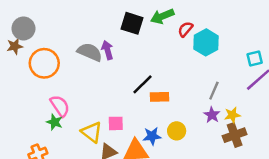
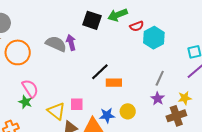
red semicircle: (185, 29) -> (137, 26), turned -152
yellow star: (232, 115) -> (185, 98), moved

